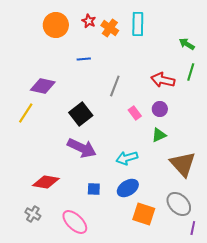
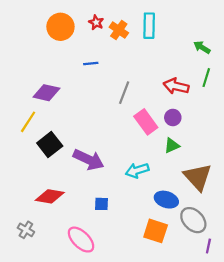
pink rectangle: (135, 113) -> (146, 122), size x1.6
black square: (81, 114) -> (50, 145), moved
blue ellipse: (128, 188) -> (166, 200), moved, turned 50
gray cross: (33, 214) -> (26, 230), moved

